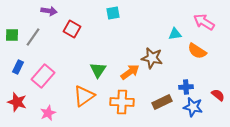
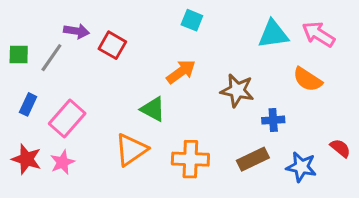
purple arrow: (49, 11) -> (76, 31), moved
cyan square: (113, 13) -> (192, 20), moved, turned 32
cyan triangle: (175, 34) -> (273, 34), moved, size x1.5
green triangle: (98, 70) -> (153, 109), turned -36
orange arrow: (130, 72) -> (181, 72), moved
blue cross: (186, 87) -> (273, 120), moved
pink star: (48, 113) -> (62, 162), moved

